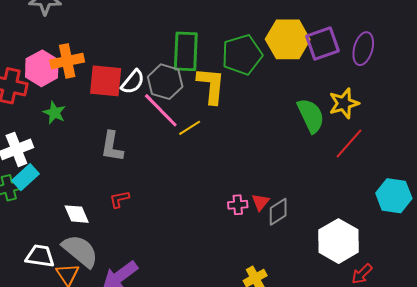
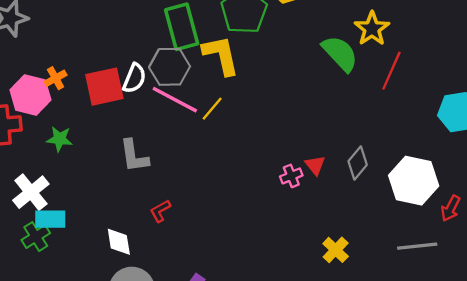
orange cross: (67, 61) -> (56, 78), size x0.6
cyan rectangle: (26, 177) -> (50, 219), turned 60
gray diamond: (278, 212) -> (358, 163), moved
white diamond: (77, 214) -> (119, 242), turned 32

